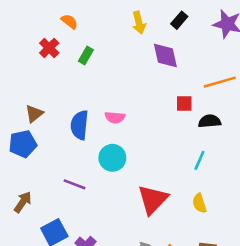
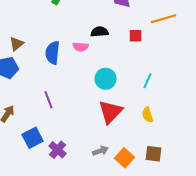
black semicircle: (210, 121) -> (100, 32), moved
cyan circle: (112, 158) -> (106, 79), moved
purple line: (74, 184) -> (49, 100), turned 48

